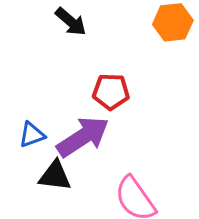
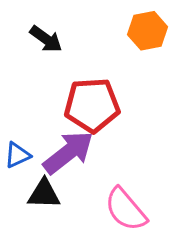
red pentagon: (111, 92) -> (92, 105), size x1.5

